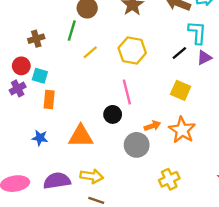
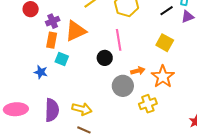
cyan square: (40, 76) -> (62, 59), moved
purple cross: (18, 88) -> (53, 21), moved
orange triangle: (81, 136) -> (76, 31), moved, turned -30
yellow cross: (169, 179) -> (148, 104), moved
purple semicircle: (57, 181) -> (52, 110), turned 95

